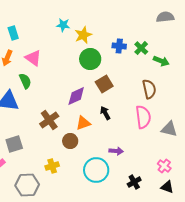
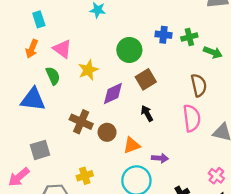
yellow star: (83, 35) -> (88, 70), moved
green cross: (141, 48) -> (189, 37), turned 32
brown cross: (49, 120) -> (81, 122), turned -30
orange triangle: (83, 123) -> (132, 145), moved
brown circle: (70, 141) -> (107, 132), moved

